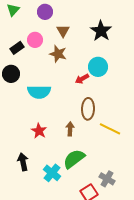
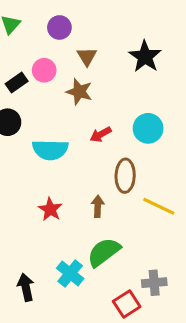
cyan circle: (98, 67) -> (148, 128), moved
red arrow: (82, 79) -> (101, 134), moved
black arrow: (23, 162) -> (26, 287), moved
gray cross: (107, 179) -> (154, 283), turned -35

